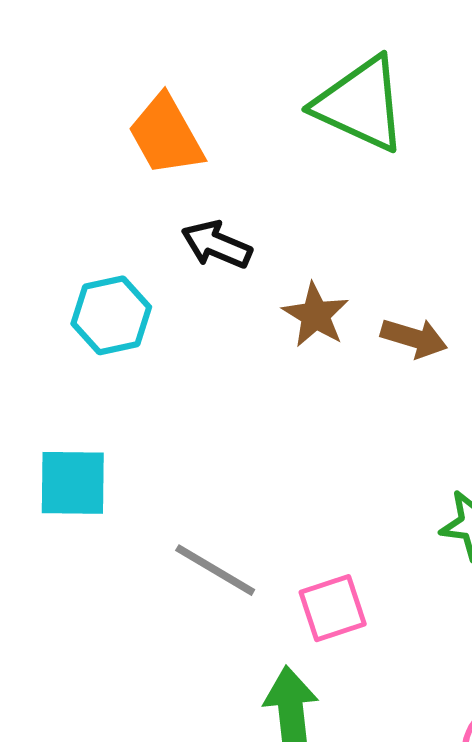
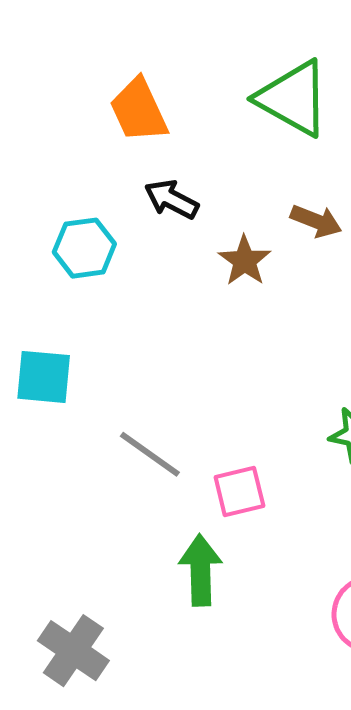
brown arrow: (414, 338) -> (316, 221), moved

